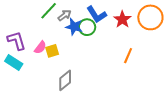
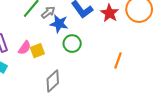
green circle: (87, 27) -> (72, 44), moved
orange line: (128, 56) -> (118, 61), moved

